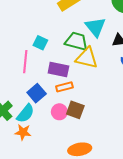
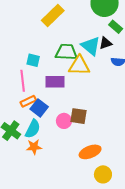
cyan triangle: (95, 27) -> (91, 46), moved
orange rectangle: (64, 87) -> (28, 101), moved

